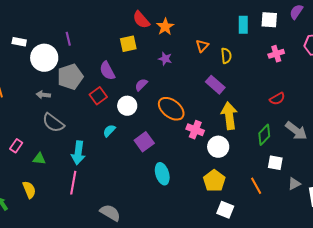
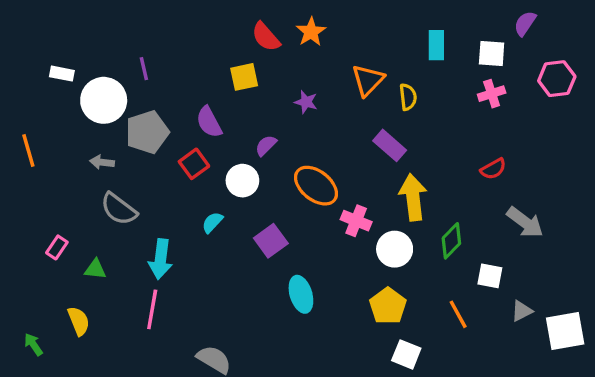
white square: (269, 20) -> (492, 54), moved
orange star: (165, 27) -> (311, 32), moved
orange triangle: (202, 46) -> (368, 80), size x1.5
green diamond: (264, 135) -> (451, 241), moved

